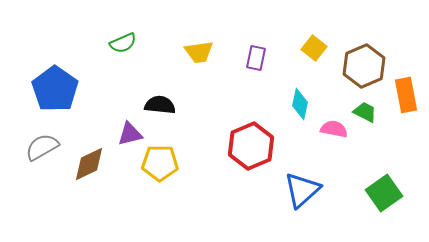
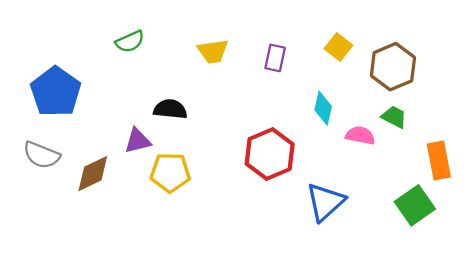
orange rectangle: (406, 95) -> (439, 161), moved
gray semicircle: (42, 147) -> (41, 155), turned -128

